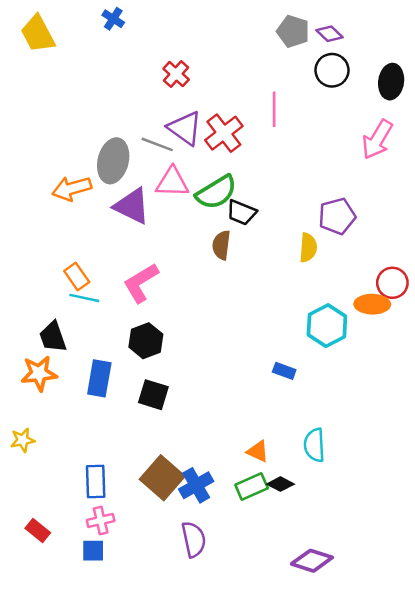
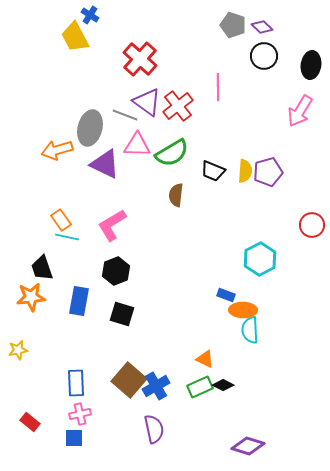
yellow trapezoid: (38, 34) -> (75, 37), moved
red cross: (176, 74) -> (140, 59), size x1.6
black trapezoid: (241, 212) -> (213, 171), moved
yellow semicircle: (308, 248) -> (245, 171), moved
orange ellipse: (372, 304) -> (243, 310), moved
cyan semicircle: (314, 445) -> (250, 330), moved

